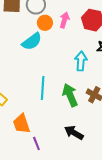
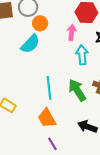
pink arrow: (64, 20) -> (72, 32), moved
orange trapezoid: (22, 124) -> (47, 118), moved

